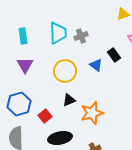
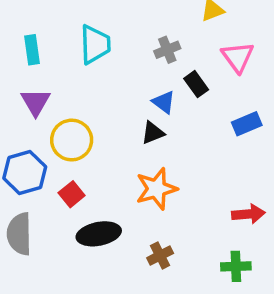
gray cross: (81, 36) -> (167, 50), moved
yellow circle: (65, 71) -> (72, 140), moved
black triangle: (69, 100) -> (153, 133), moved

